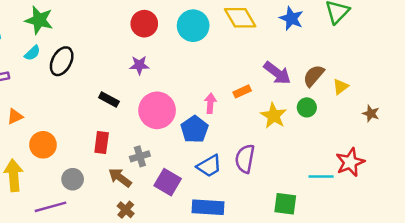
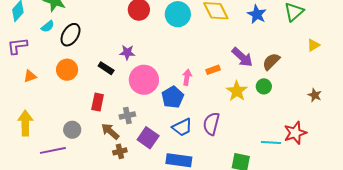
purple star: (139, 65) -> (127, 53), moved
yellow triangle: (341, 87) -> (313, 45), moved
orange circle: (43, 145) -> (67, 70), moved
brown cross: (126, 210) -> (120, 151), moved, turned 32

